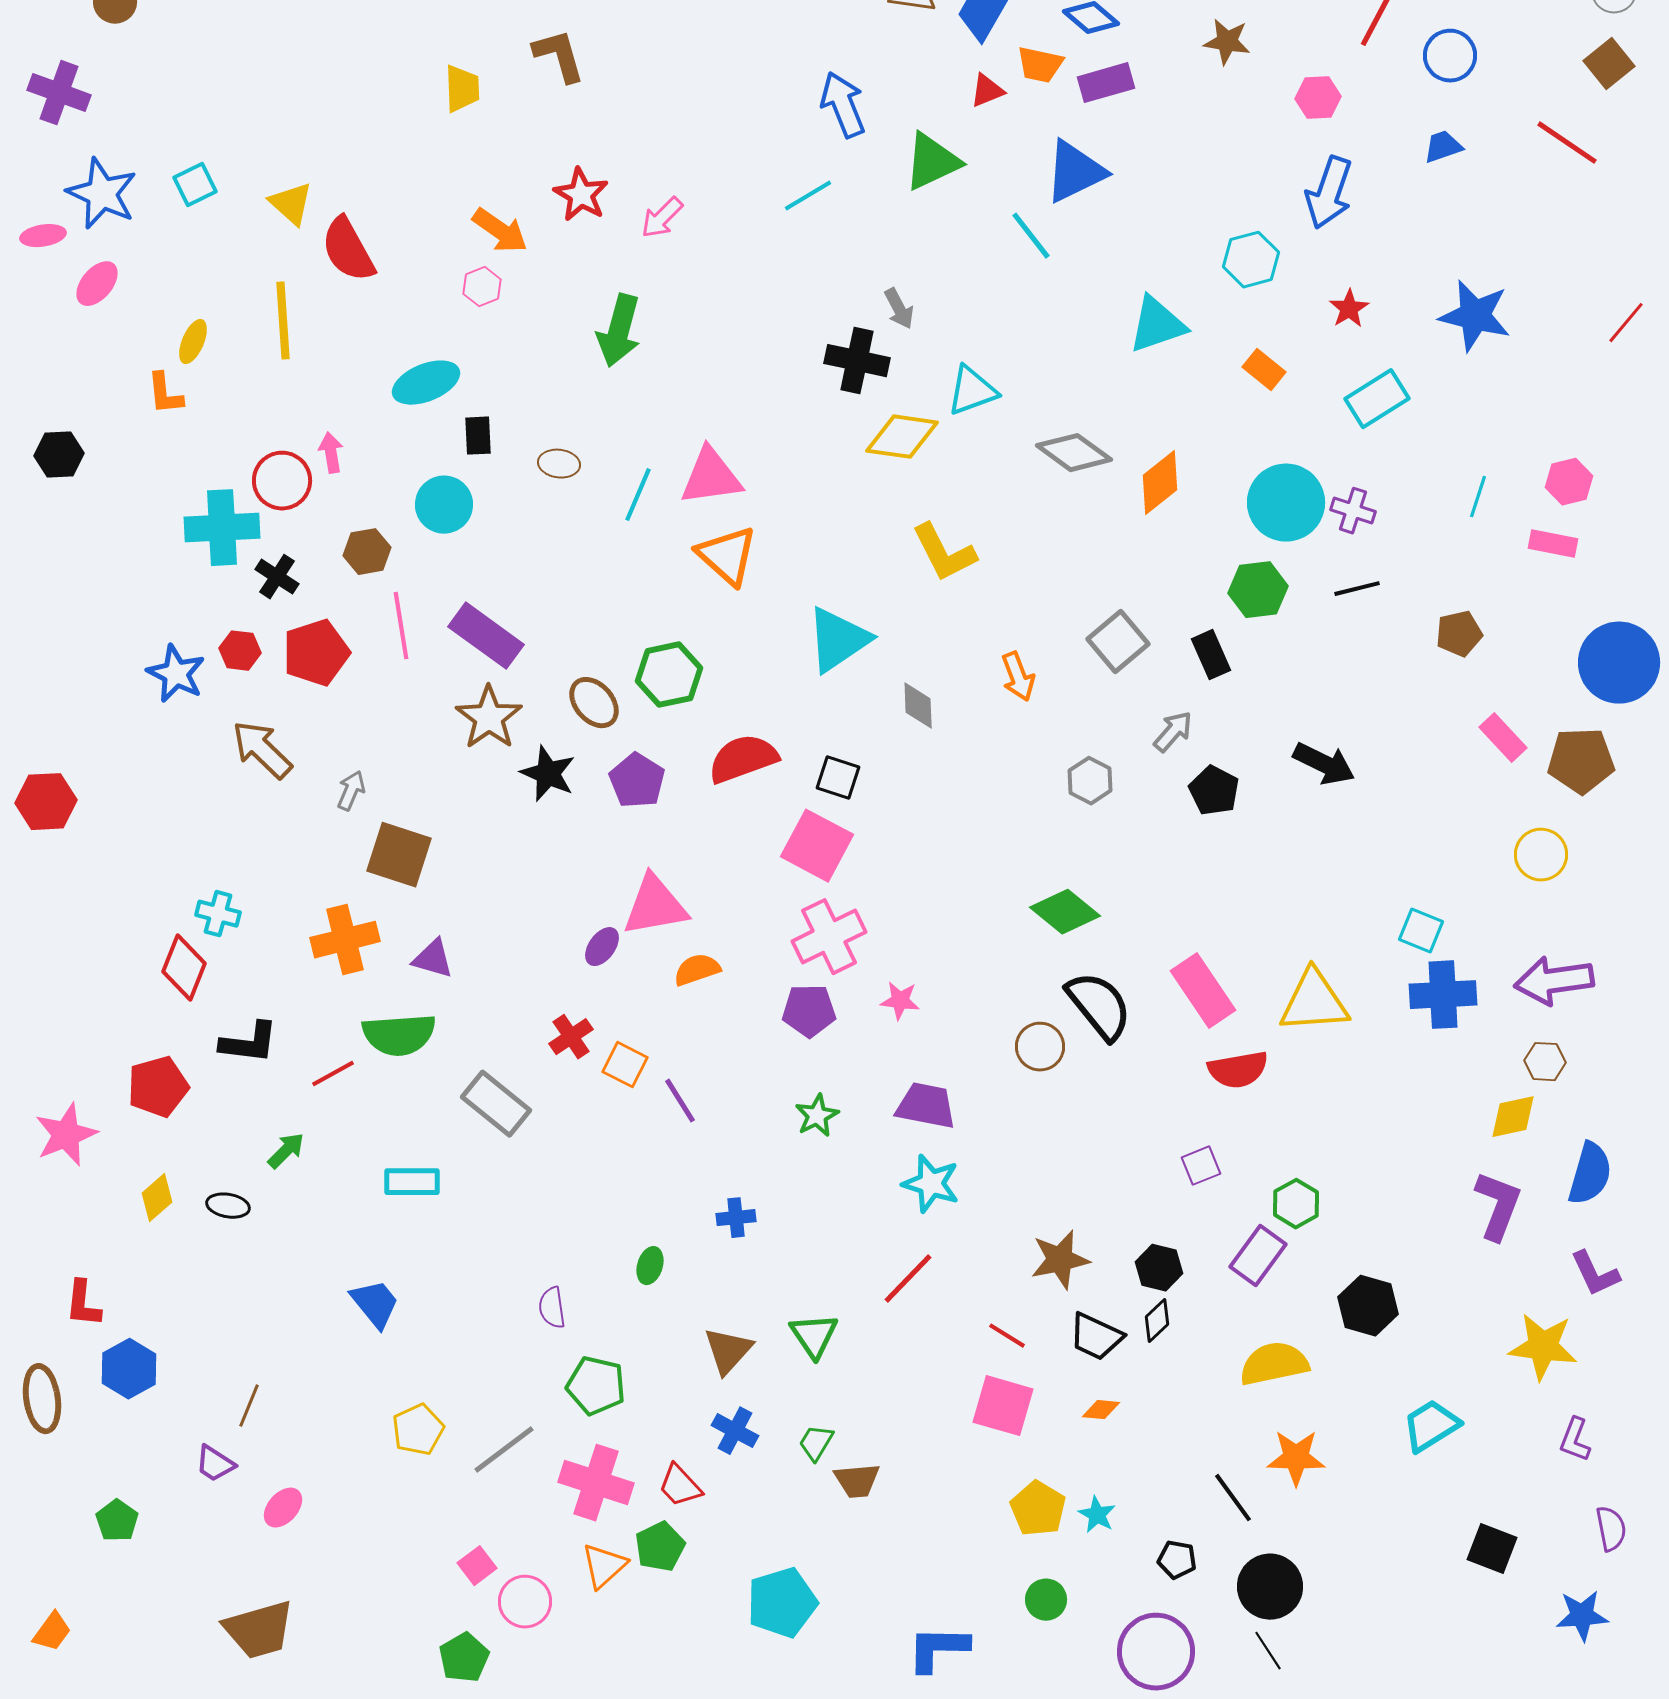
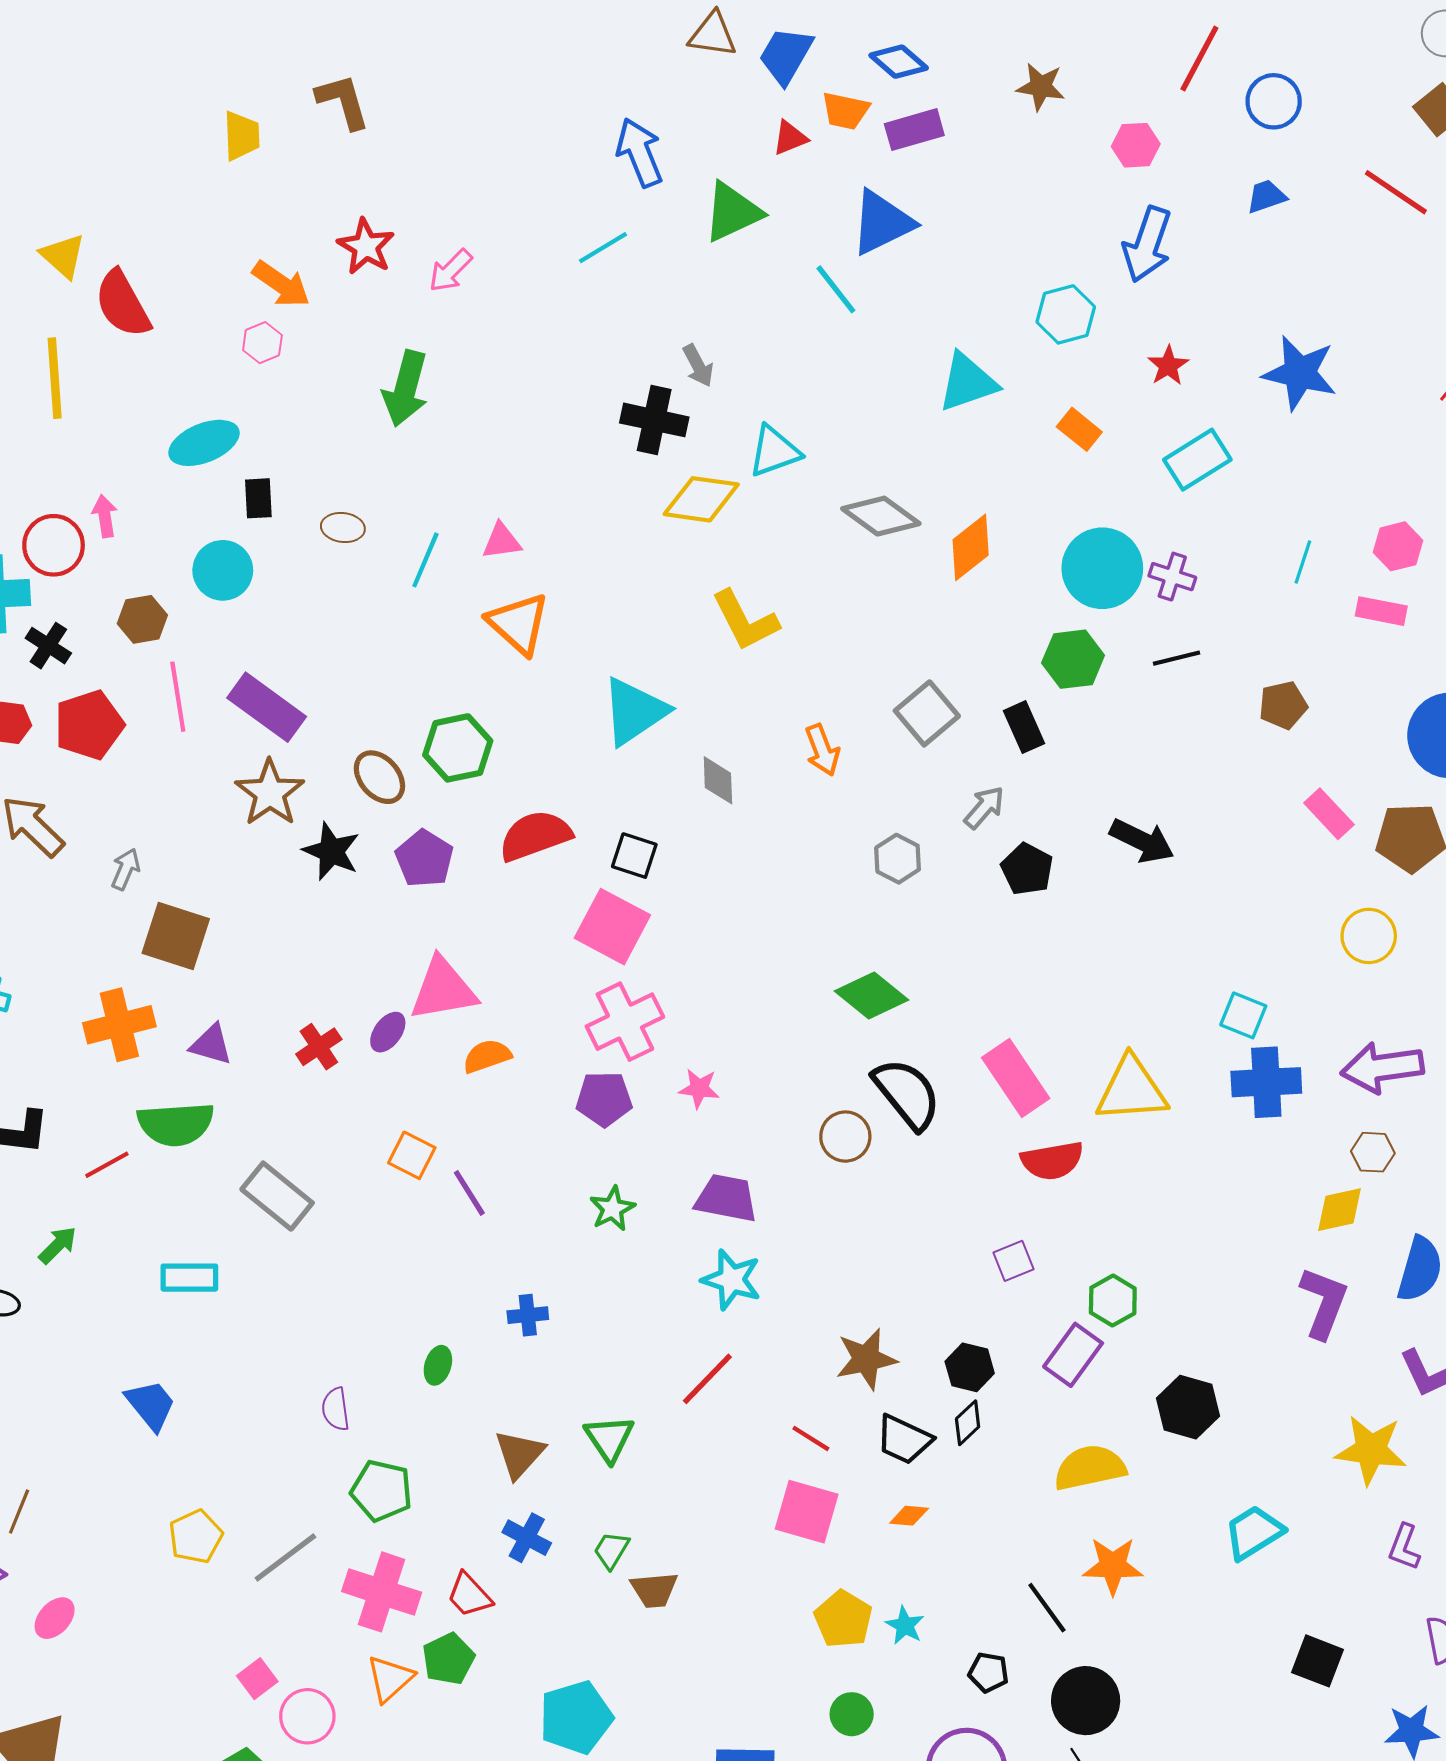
pink triangle: (711, 477) -> (502, 541), size x0.6
red cross: (571, 1037) -> (319, 1047), moved

